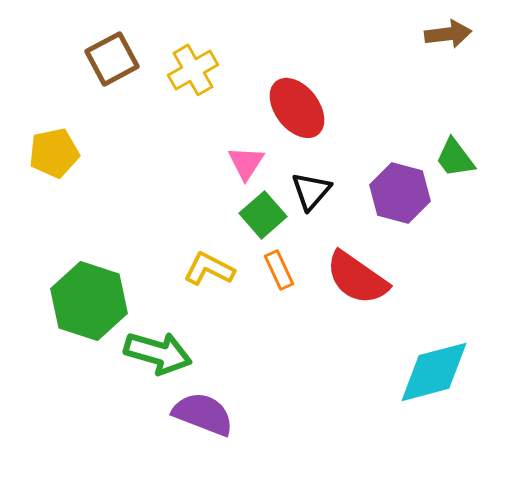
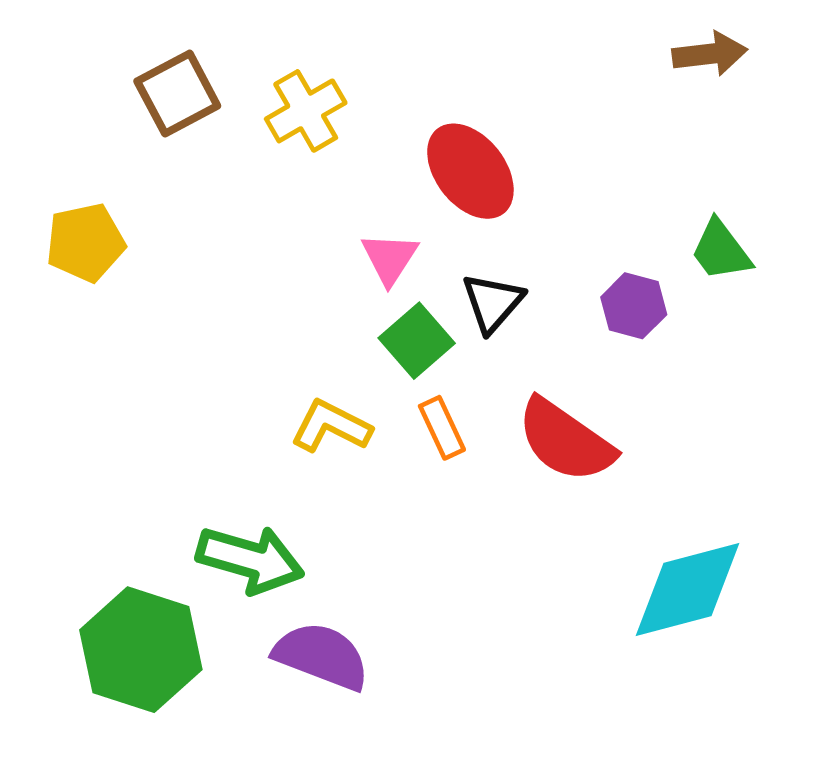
purple hexagon: (400, 193) -> (634, 306), size x0.7
green hexagon: (89, 301) -> (141, 650), moved

